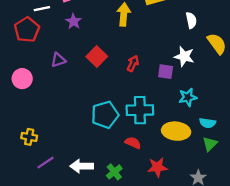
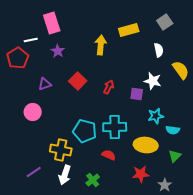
pink circle: (22, 79) -> (33, 112), moved
cyan pentagon: (105, 115) -> (85, 131), turned 30
cyan semicircle: (208, 123) -> (173, 130), moved
yellow cross: (29, 137) -> (61, 150), moved, size x1.5
white arrow: (82, 166) -> (65, 175), turned -72
red star: (157, 167) -> (141, 174), moved

